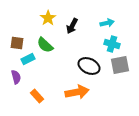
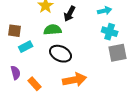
green semicircle: (45, 45) -> (53, 30), moved, turned 132
black ellipse: (89, 66) -> (61, 54), moved
purple semicircle: (16, 77) -> (16, 73), moved

